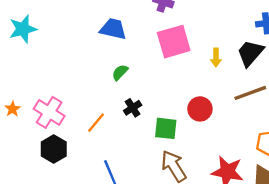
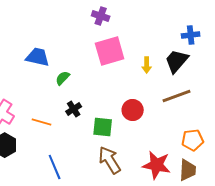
blue trapezoid: (113, 29) -> (38, 57), moved
orange line: (96, 123) -> (42, 122), turned 66

